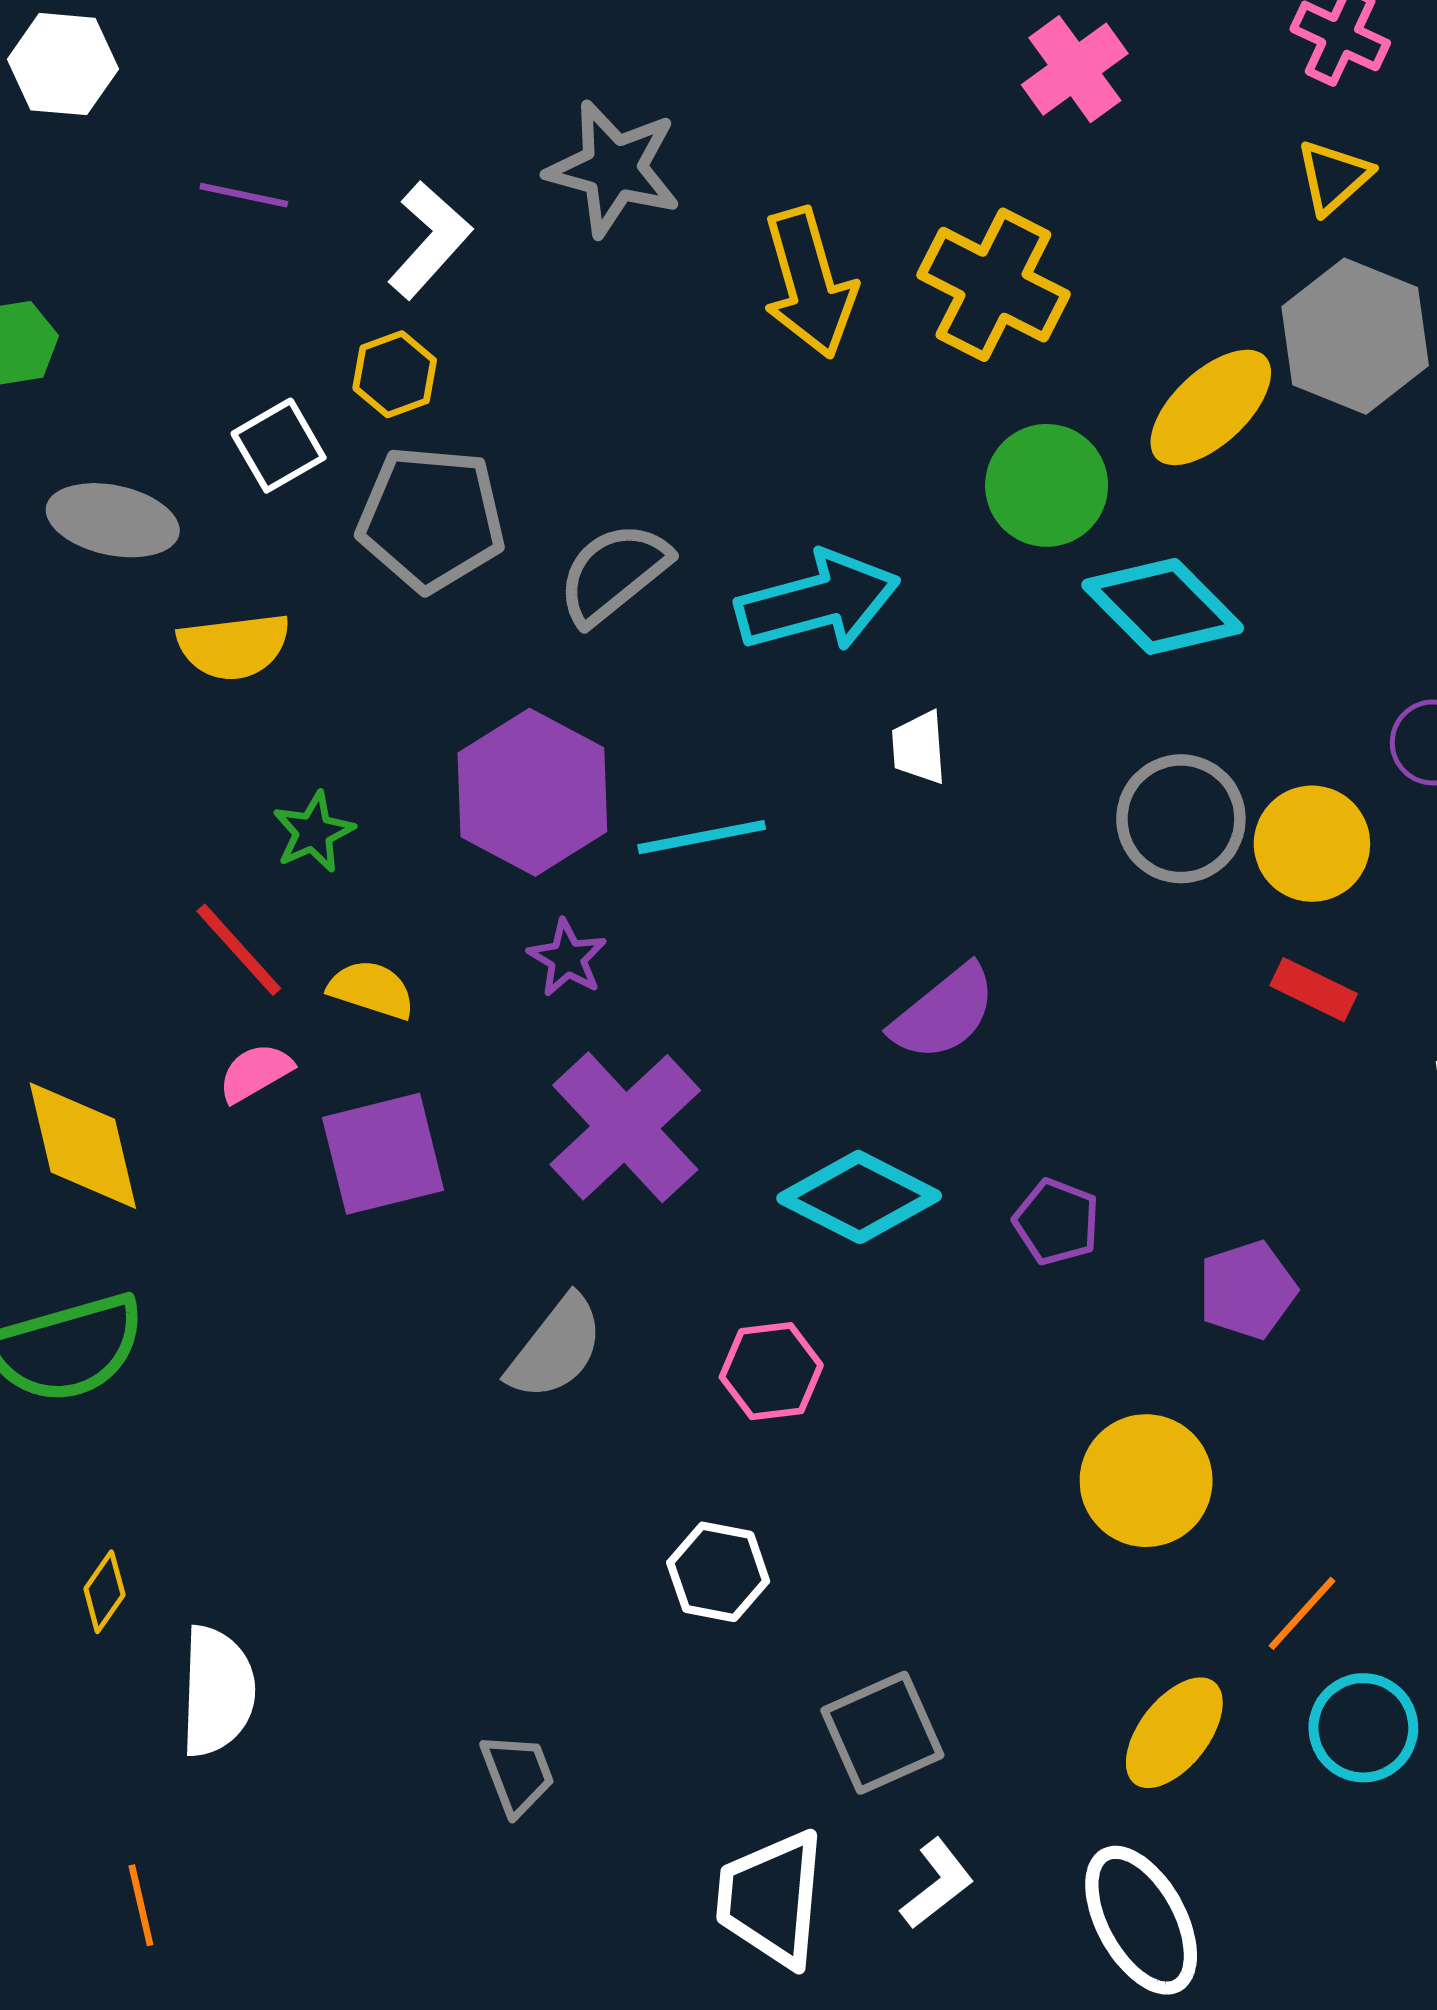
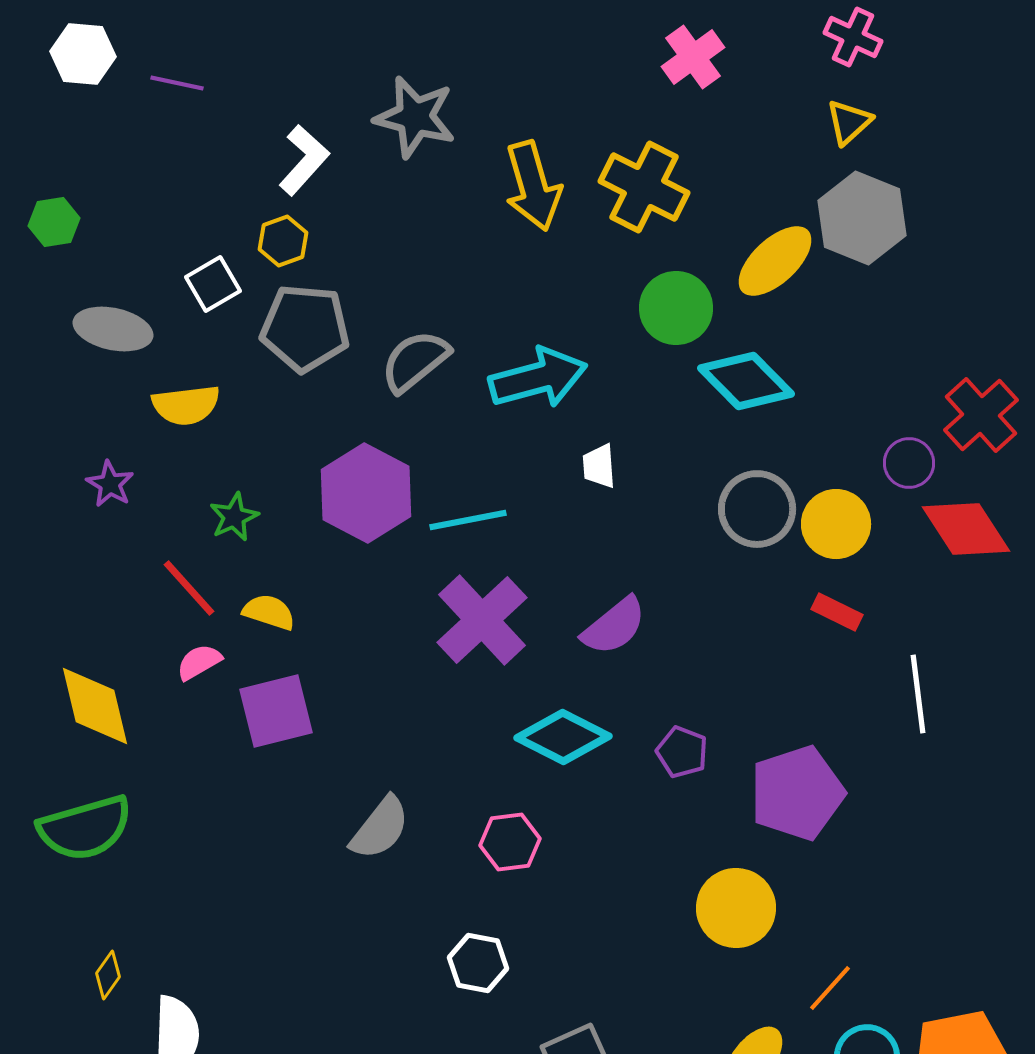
purple line: (244, 195) -> (177, 83), moved
purple star: (567, 958) -> (110, 484), moved
purple cross: (625, 1127) -> (482, 620), moved
purple pentagon: (1247, 1290) -> (797, 793), size x1.6

